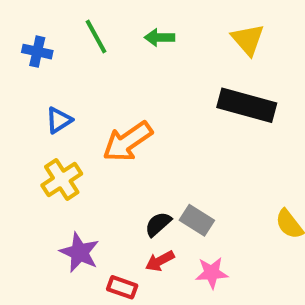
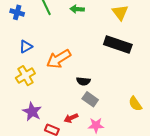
black semicircle: (158, 224) -> (83, 81), moved, turned -136

